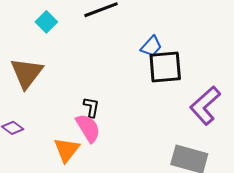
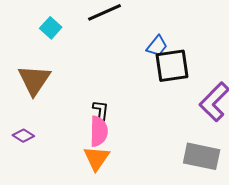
pink semicircle: (88, 128) -> (99, 131), turned 36
orange triangle: (67, 150) -> (96, 158), moved

